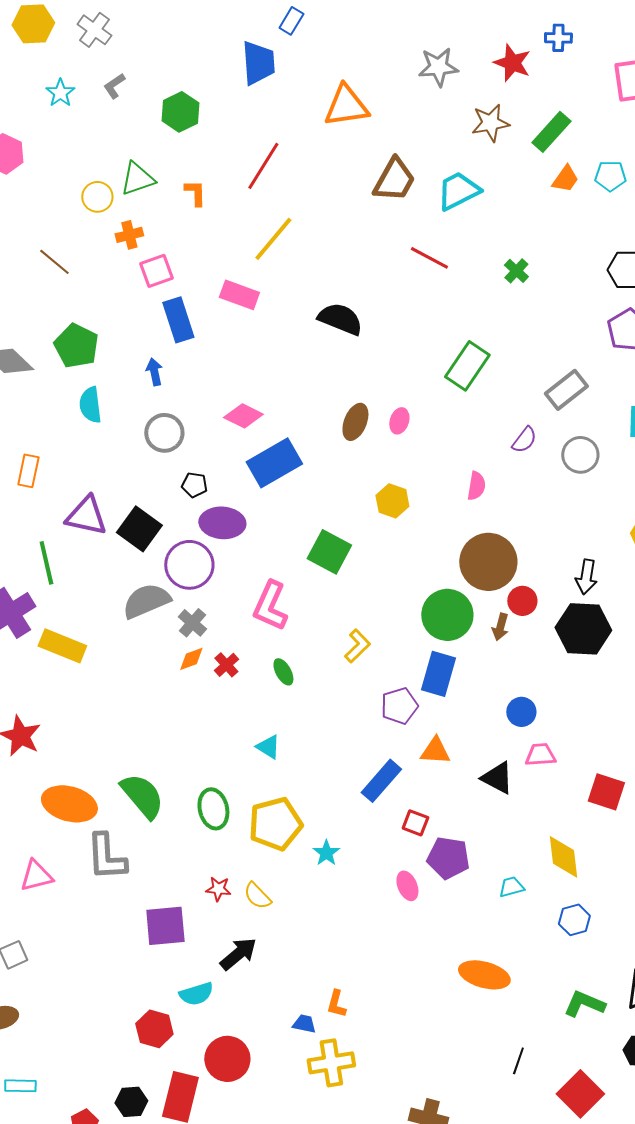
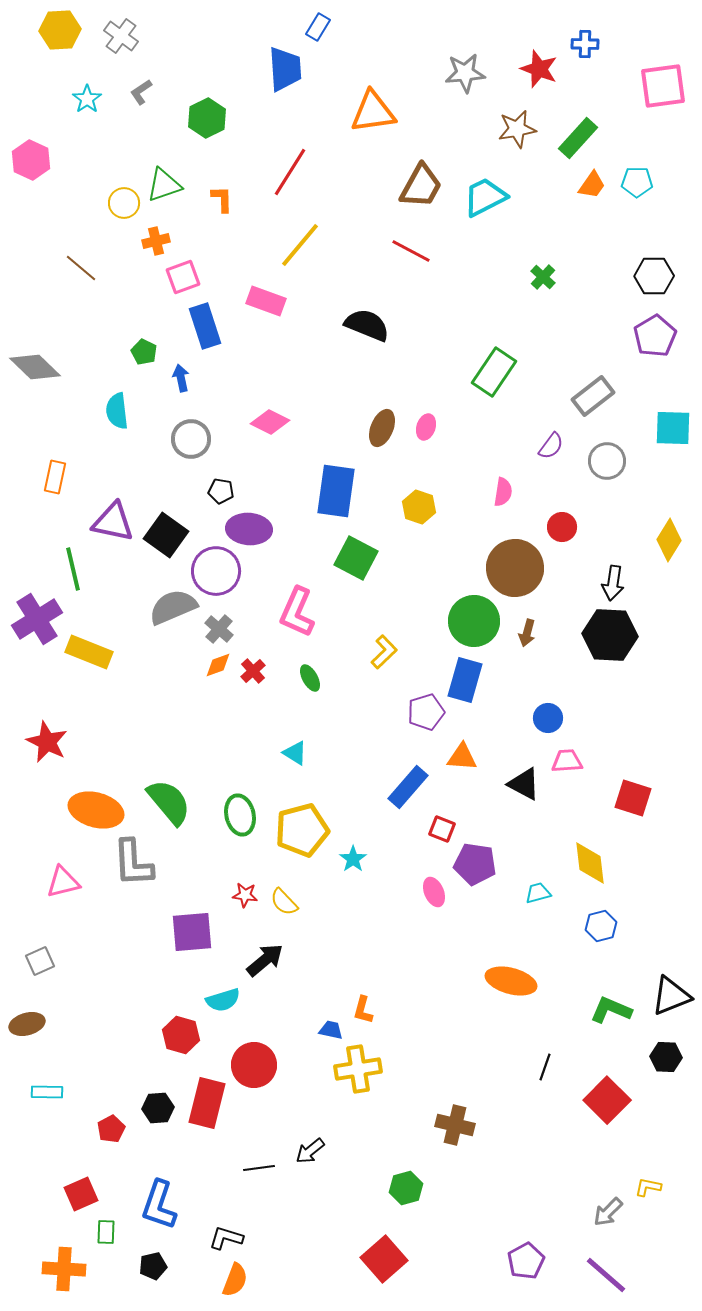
red line: (429, 258) -> (411, 251), moved
green pentagon: (76, 346) -> (144, 352), moved, size x0.6
blue rectangle: (274, 463) -> (336, 491), moved, turned -52
red circle: (522, 601) -> (562, 527), moved

